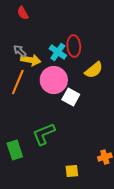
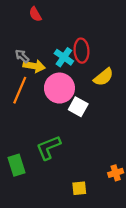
red semicircle: (23, 13) -> (35, 14), moved

